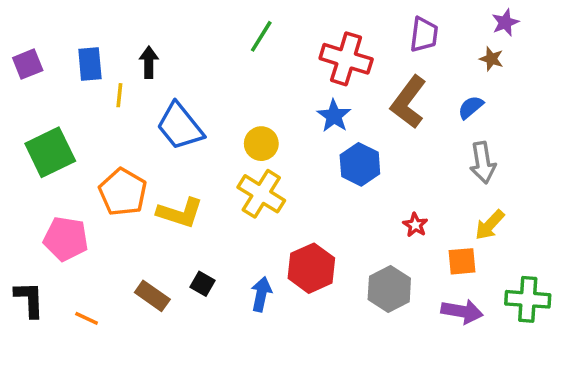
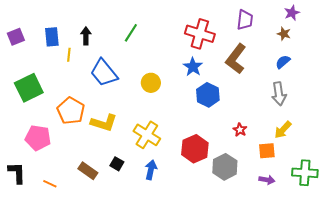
green line: (261, 36) -> (131, 33), moved
blue semicircle: (471, 107) -> (283, 62), moved
yellow cross: (261, 194) -> (147, 135), moved
red hexagon: (311, 268) -> (195, 149), moved
purple arrow: (462, 311) -> (267, 180), size x0.7

